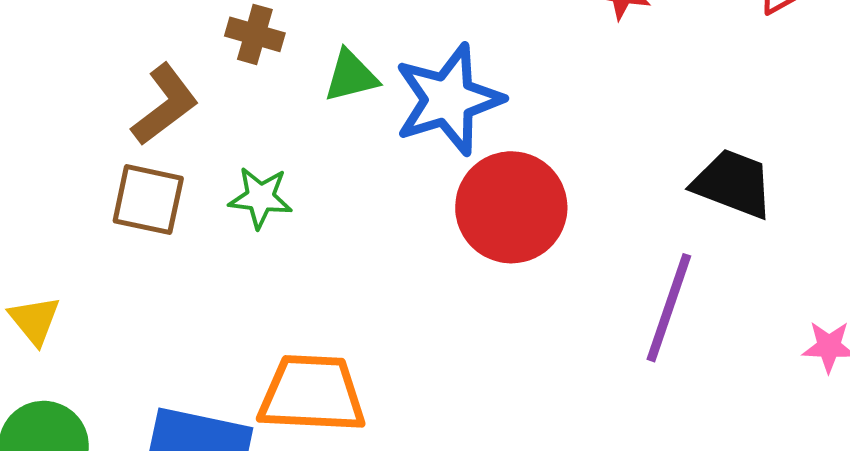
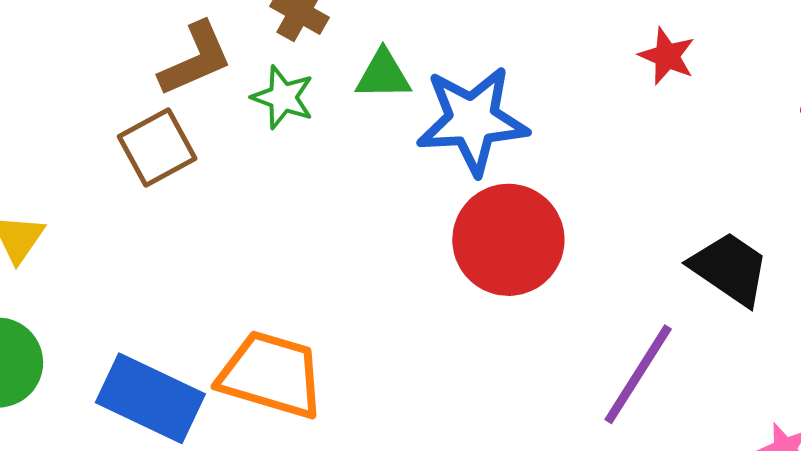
green star: (260, 198) -> (283, 97), moved
brown square: (148, 200) -> (157, 148), turned 36

